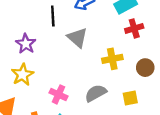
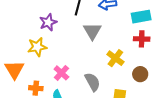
yellow cross: (112, 59) -> (115, 58), turned 30
gray semicircle: (96, 93) -> (92, 82), turned 72

